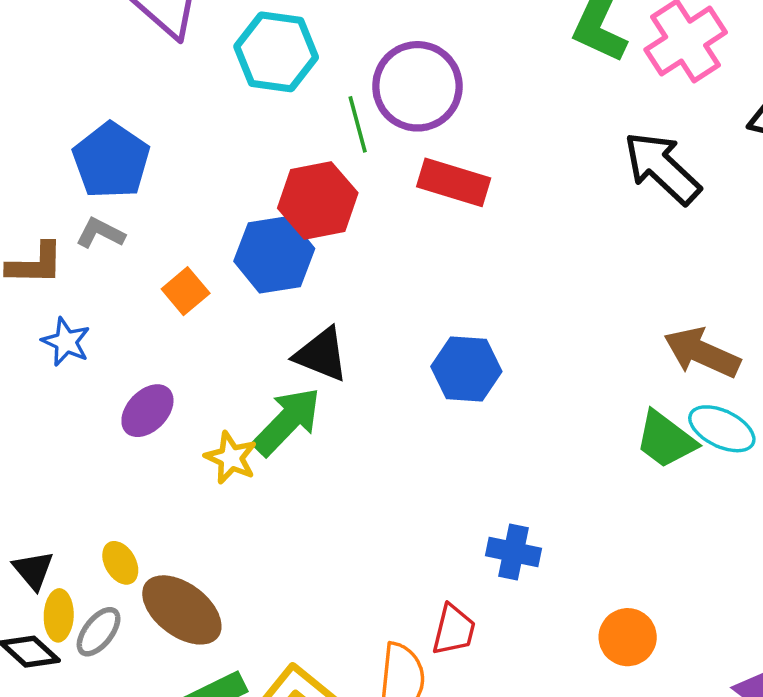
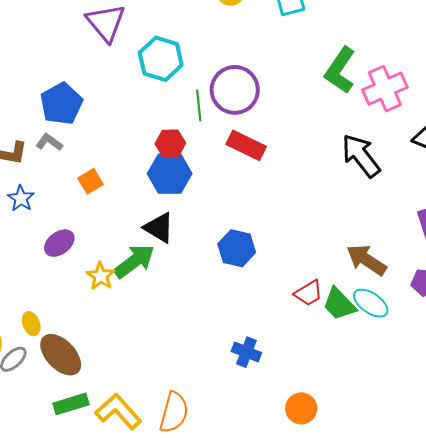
red hexagon: (318, 200) -> (170, 143), size x0.7
blue hexagon: (274, 255) -> (170, 174), moved
red trapezoid: (454, 630) -> (309, 293), moved, turned 36

